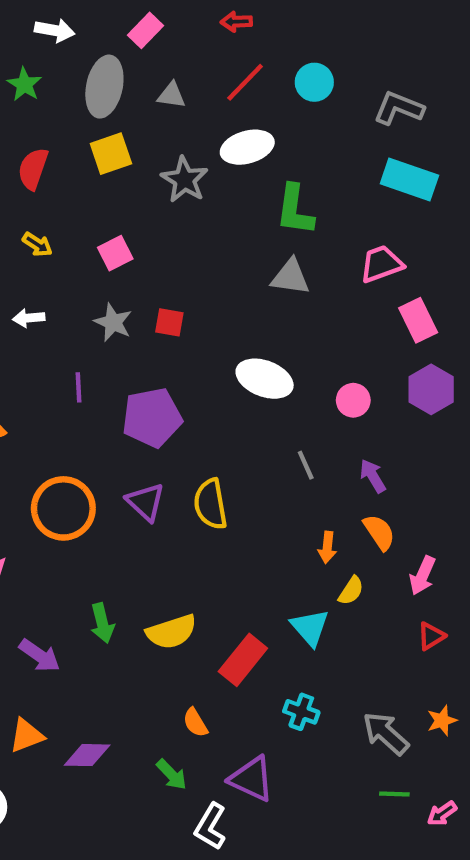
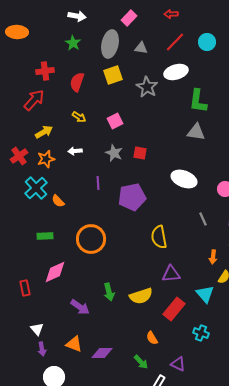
white arrow: (55, 30) -> (77, 16), moved
purple triangle: (146, 502) -> (171, 274), moved, turned -48
orange triangle: (27, 736) -> (74, 344), turned 42
purple triangle: (252, 779) -> (178, 364), size x0.7

